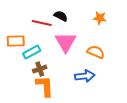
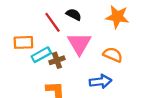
orange star: (100, 18) -> (117, 17), size x1.5
red line: (42, 23) -> (52, 22), turned 42
brown cross: (40, 69) -> (57, 60), moved

